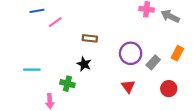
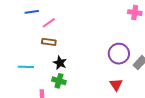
brown rectangle: (90, 38) -> (49, 42), moved
black star: (84, 64) -> (60, 63), moved

